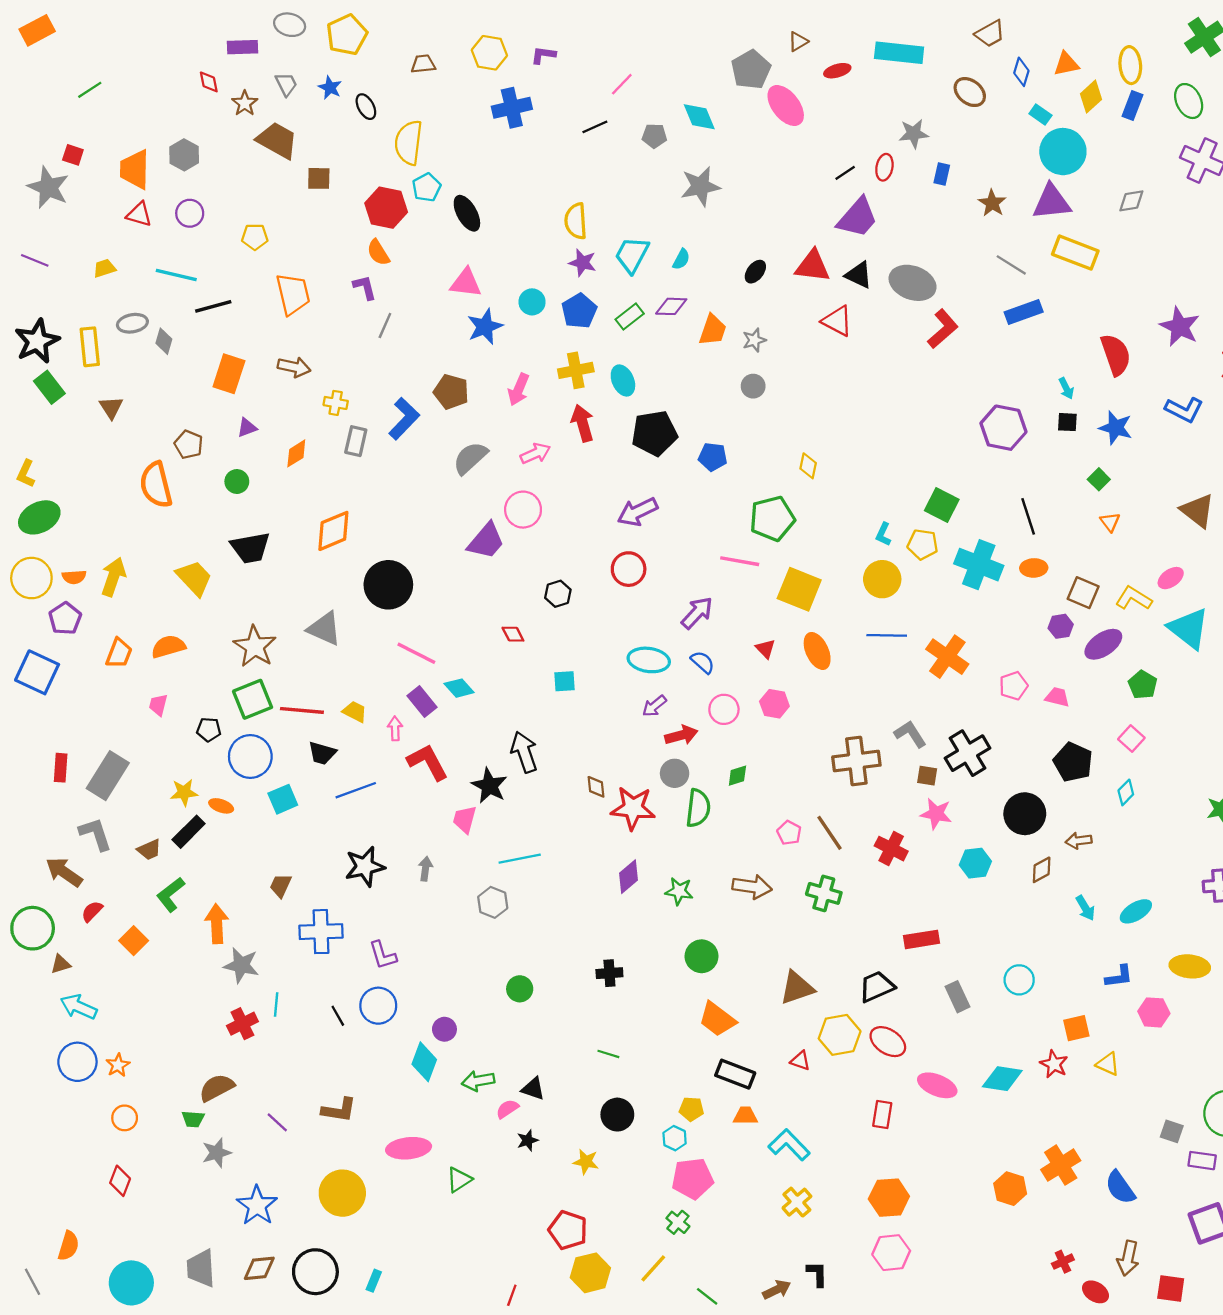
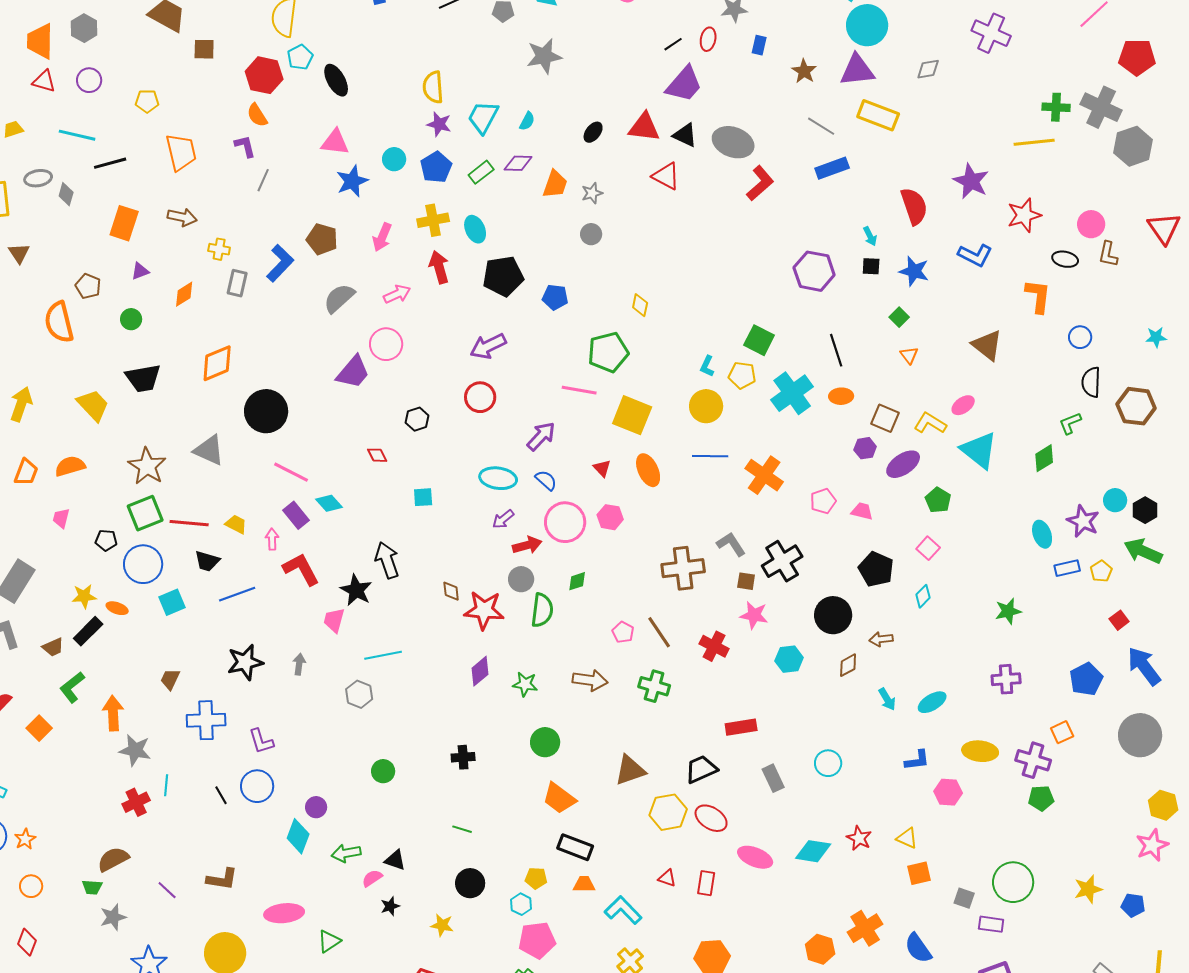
cyan cross: (979, 565) -> (792, 393), turned 33
pink circle: (724, 709) -> (565, 522), size x1.5
orange square: (1076, 1028) -> (919, 873), moved
red triangle: (800, 1061) -> (667, 878), moved

